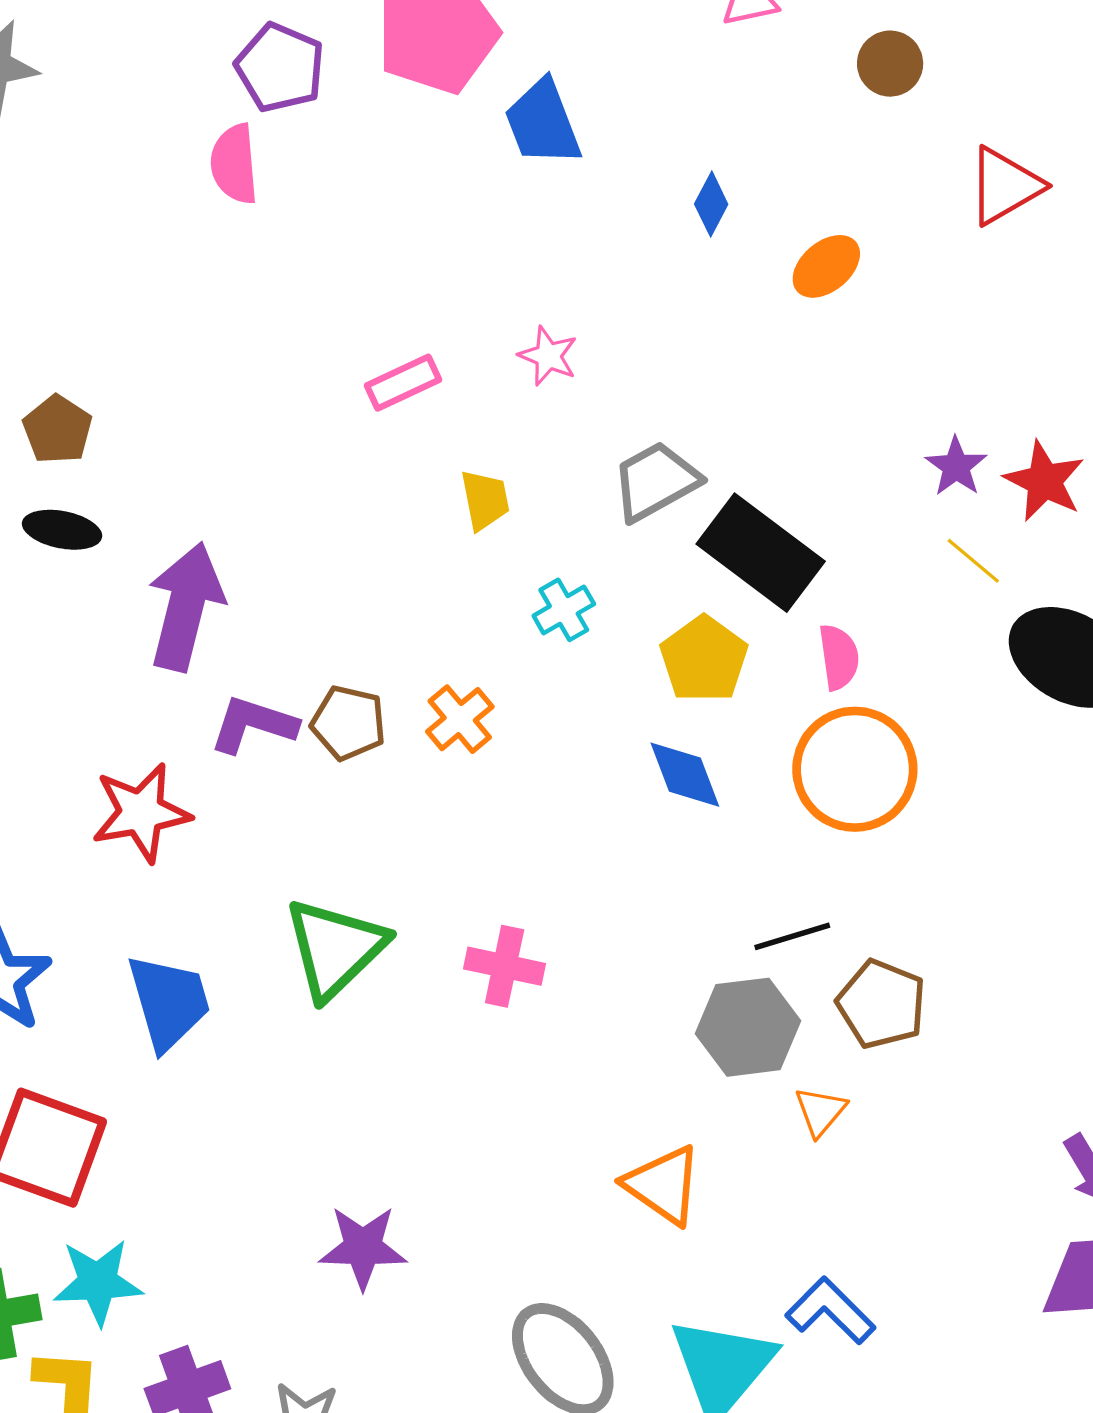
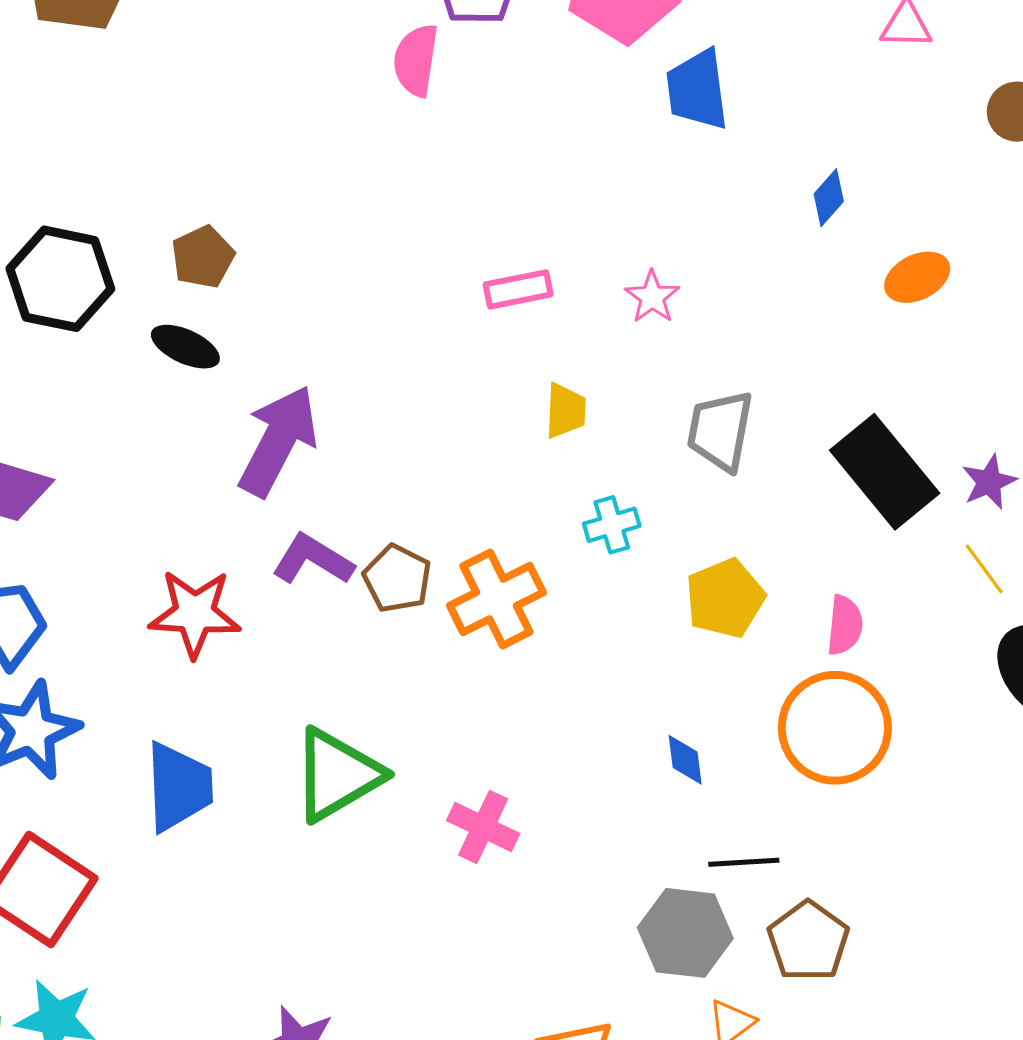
gray trapezoid: (655, 481) -> (720, 431), turned -64
black rectangle: (761, 553) -> (885, 472), moved
orange cross: (460, 719) -> (496, 599), size x1.5
blue diamond: (685, 775) -> (685, 760), moved, size x0.7

